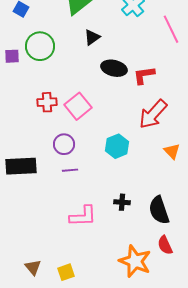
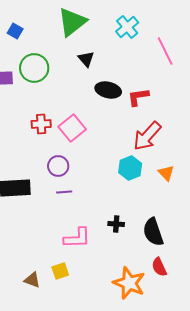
black triangle: (92, 37) -> (86, 59), turned -36
cyan hexagon: (117, 146) -> (130, 168), moved
brown triangle: (33, 267) -> (32, 280), moved, turned -30
yellow square: (66, 272) -> (60, 271), moved

